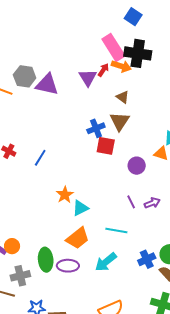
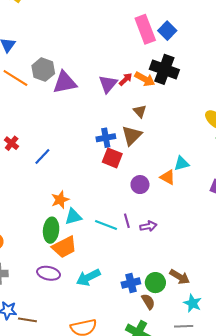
pink rectangle: (113, 47) -> (145, 29), moved
purple triangle: (47, 84) -> (65, 82), turned -35
cyan line: (116, 231) -> (106, 225), moved
green ellipse: (46, 260) -> (51, 230), moved

